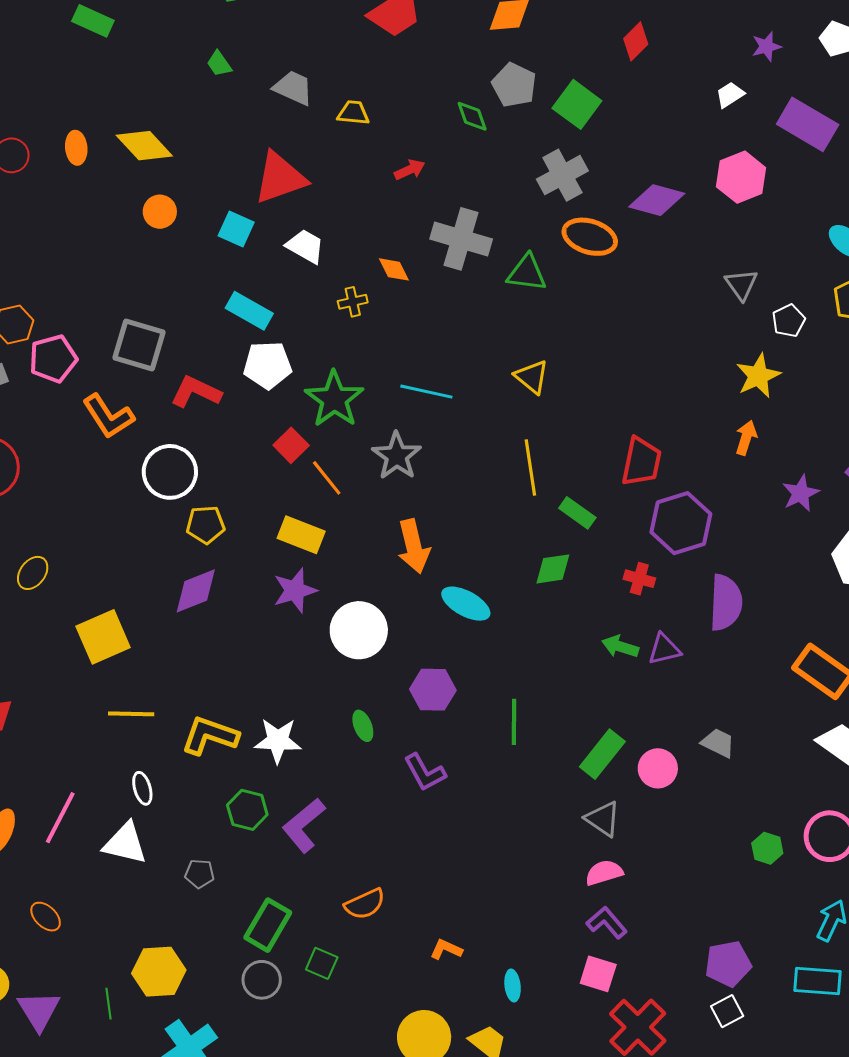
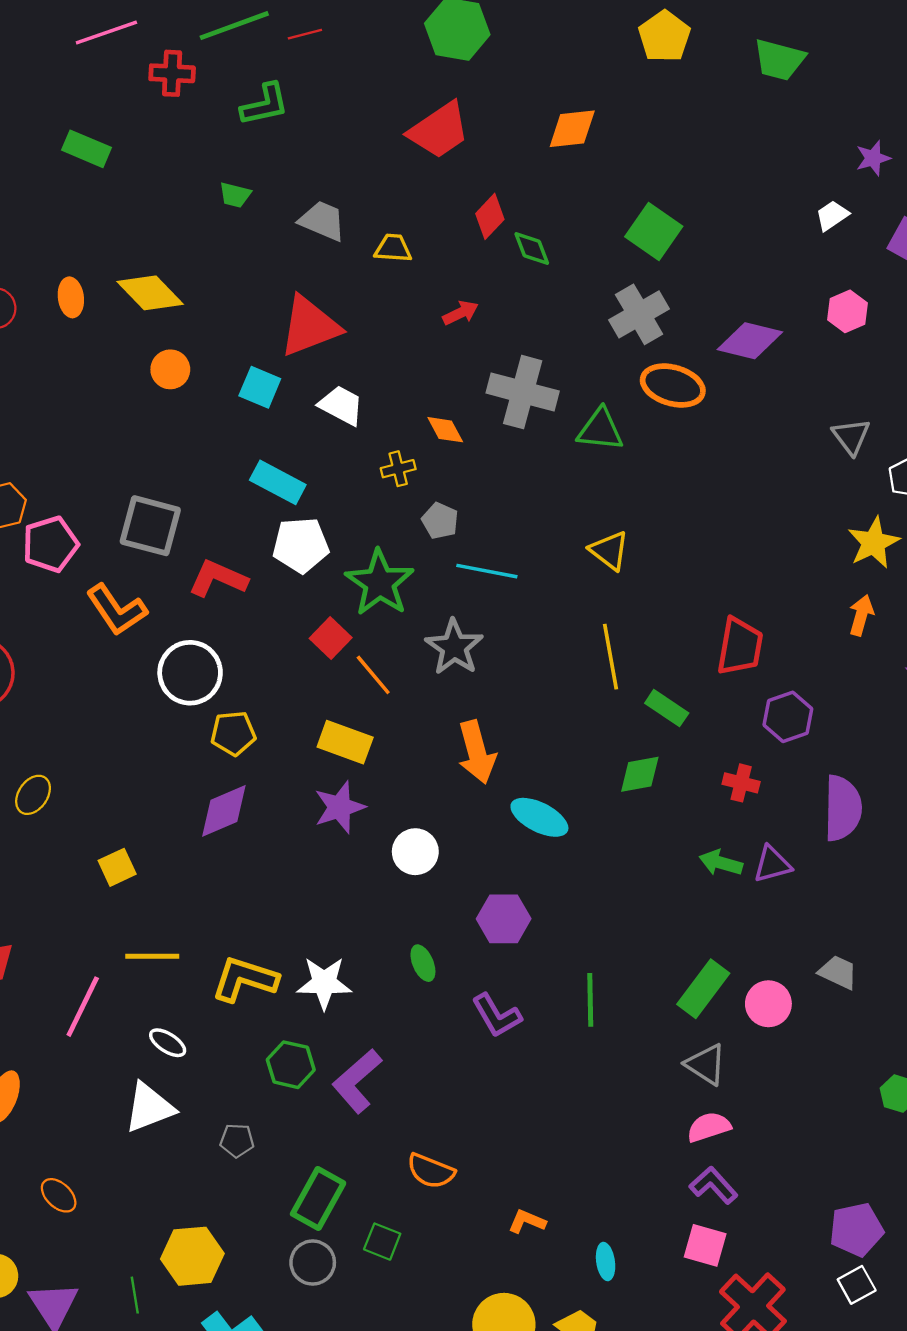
red diamond: (636, 41) -> (490, 216), moved
green trapezoid: (219, 64) -> (235, 195), turned -40
gray pentagon: (514, 85) -> (440, 521), moved, size x0.7
pink hexagon: (741, 177) -> (848, 311), size x0.7
purple hexagon: (681, 523) -> (788, 717), size x0.7
white circle: (359, 630) -> (415, 852), size x0.7
yellow square: (103, 637) -> (117, 867), size x0.6
green line: (514, 722) -> (590, 1000), moved
white ellipse: (142, 788) -> (168, 1043), turned -40
pink line: (60, 818) -> (83, 1007), moved
white triangle: (125, 843) -> (149, 1108), turned -33
orange semicircle: (365, 904) -> (431, 1171), turned 48

